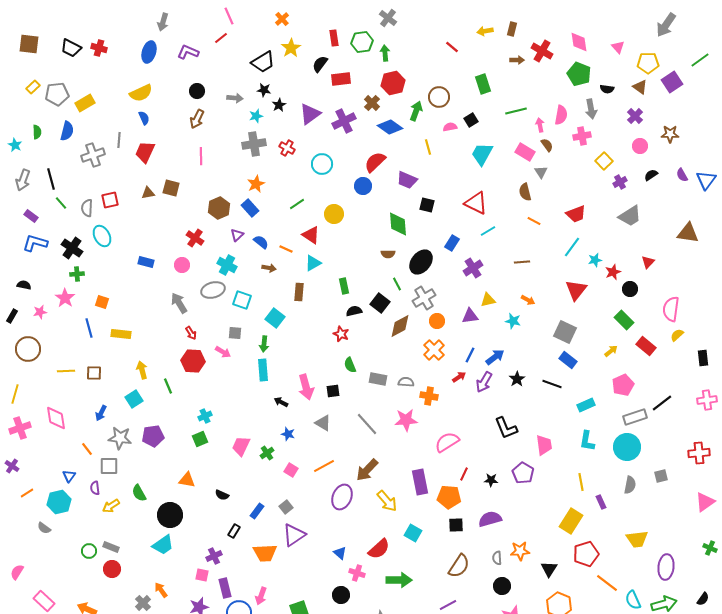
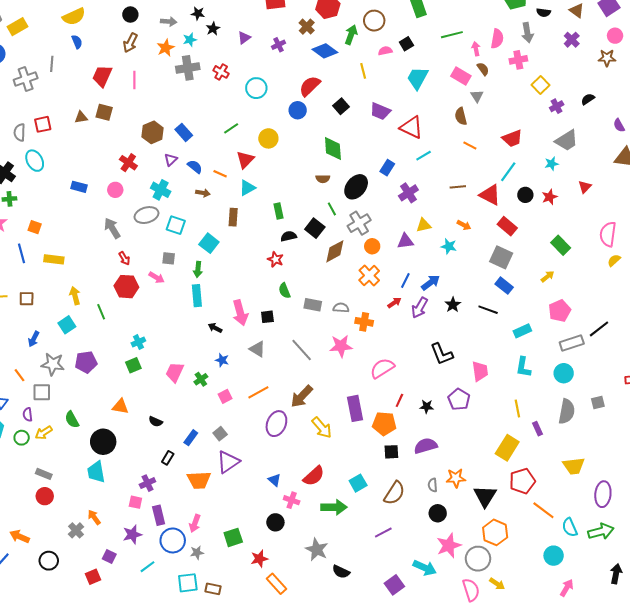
purple triangle: (310, 114) -> (244, 38), size x0.6
purple cross: (344, 121) -> (278, 45), size x0.6
pink circle: (640, 146) -> (615, 36), moved
red trapezoid: (145, 152) -> (102, 76), moved
purple semicircle: (682, 175) -> (619, 125), moved
purple trapezoid: (407, 180) -> (380, 111), moved
orange star: (256, 184) -> (166, 48), moved
black square: (427, 205) -> (341, 106), moved, turned 35
red triangle: (311, 235) -> (245, 160), turned 42
cyan star: (595, 260) -> (552, 164), moved
black circle: (630, 289) -> (525, 195), moved
red triangle: (576, 290) -> (490, 195), moved, turned -40
red rectangle: (646, 346) -> (507, 226), moved
cyan circle: (627, 447) -> (564, 373), size x0.7
pink square: (291, 470) -> (225, 396), turned 32
gray semicircle: (630, 485) -> (567, 412), size x1.4
cyan square: (413, 533) -> (358, 483), moved, turned 30
cyan trapezoid: (163, 545) -> (96, 472), turned 115
green circle: (89, 551) -> (22, 438), moved
black triangle: (549, 569) -> (485, 496), size x1.4

